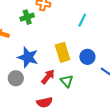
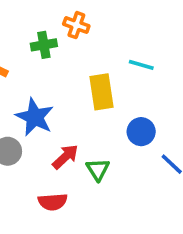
cyan line: (82, 20) -> (141, 65), turned 72
yellow rectangle: (63, 52) -> (102, 92), moved

